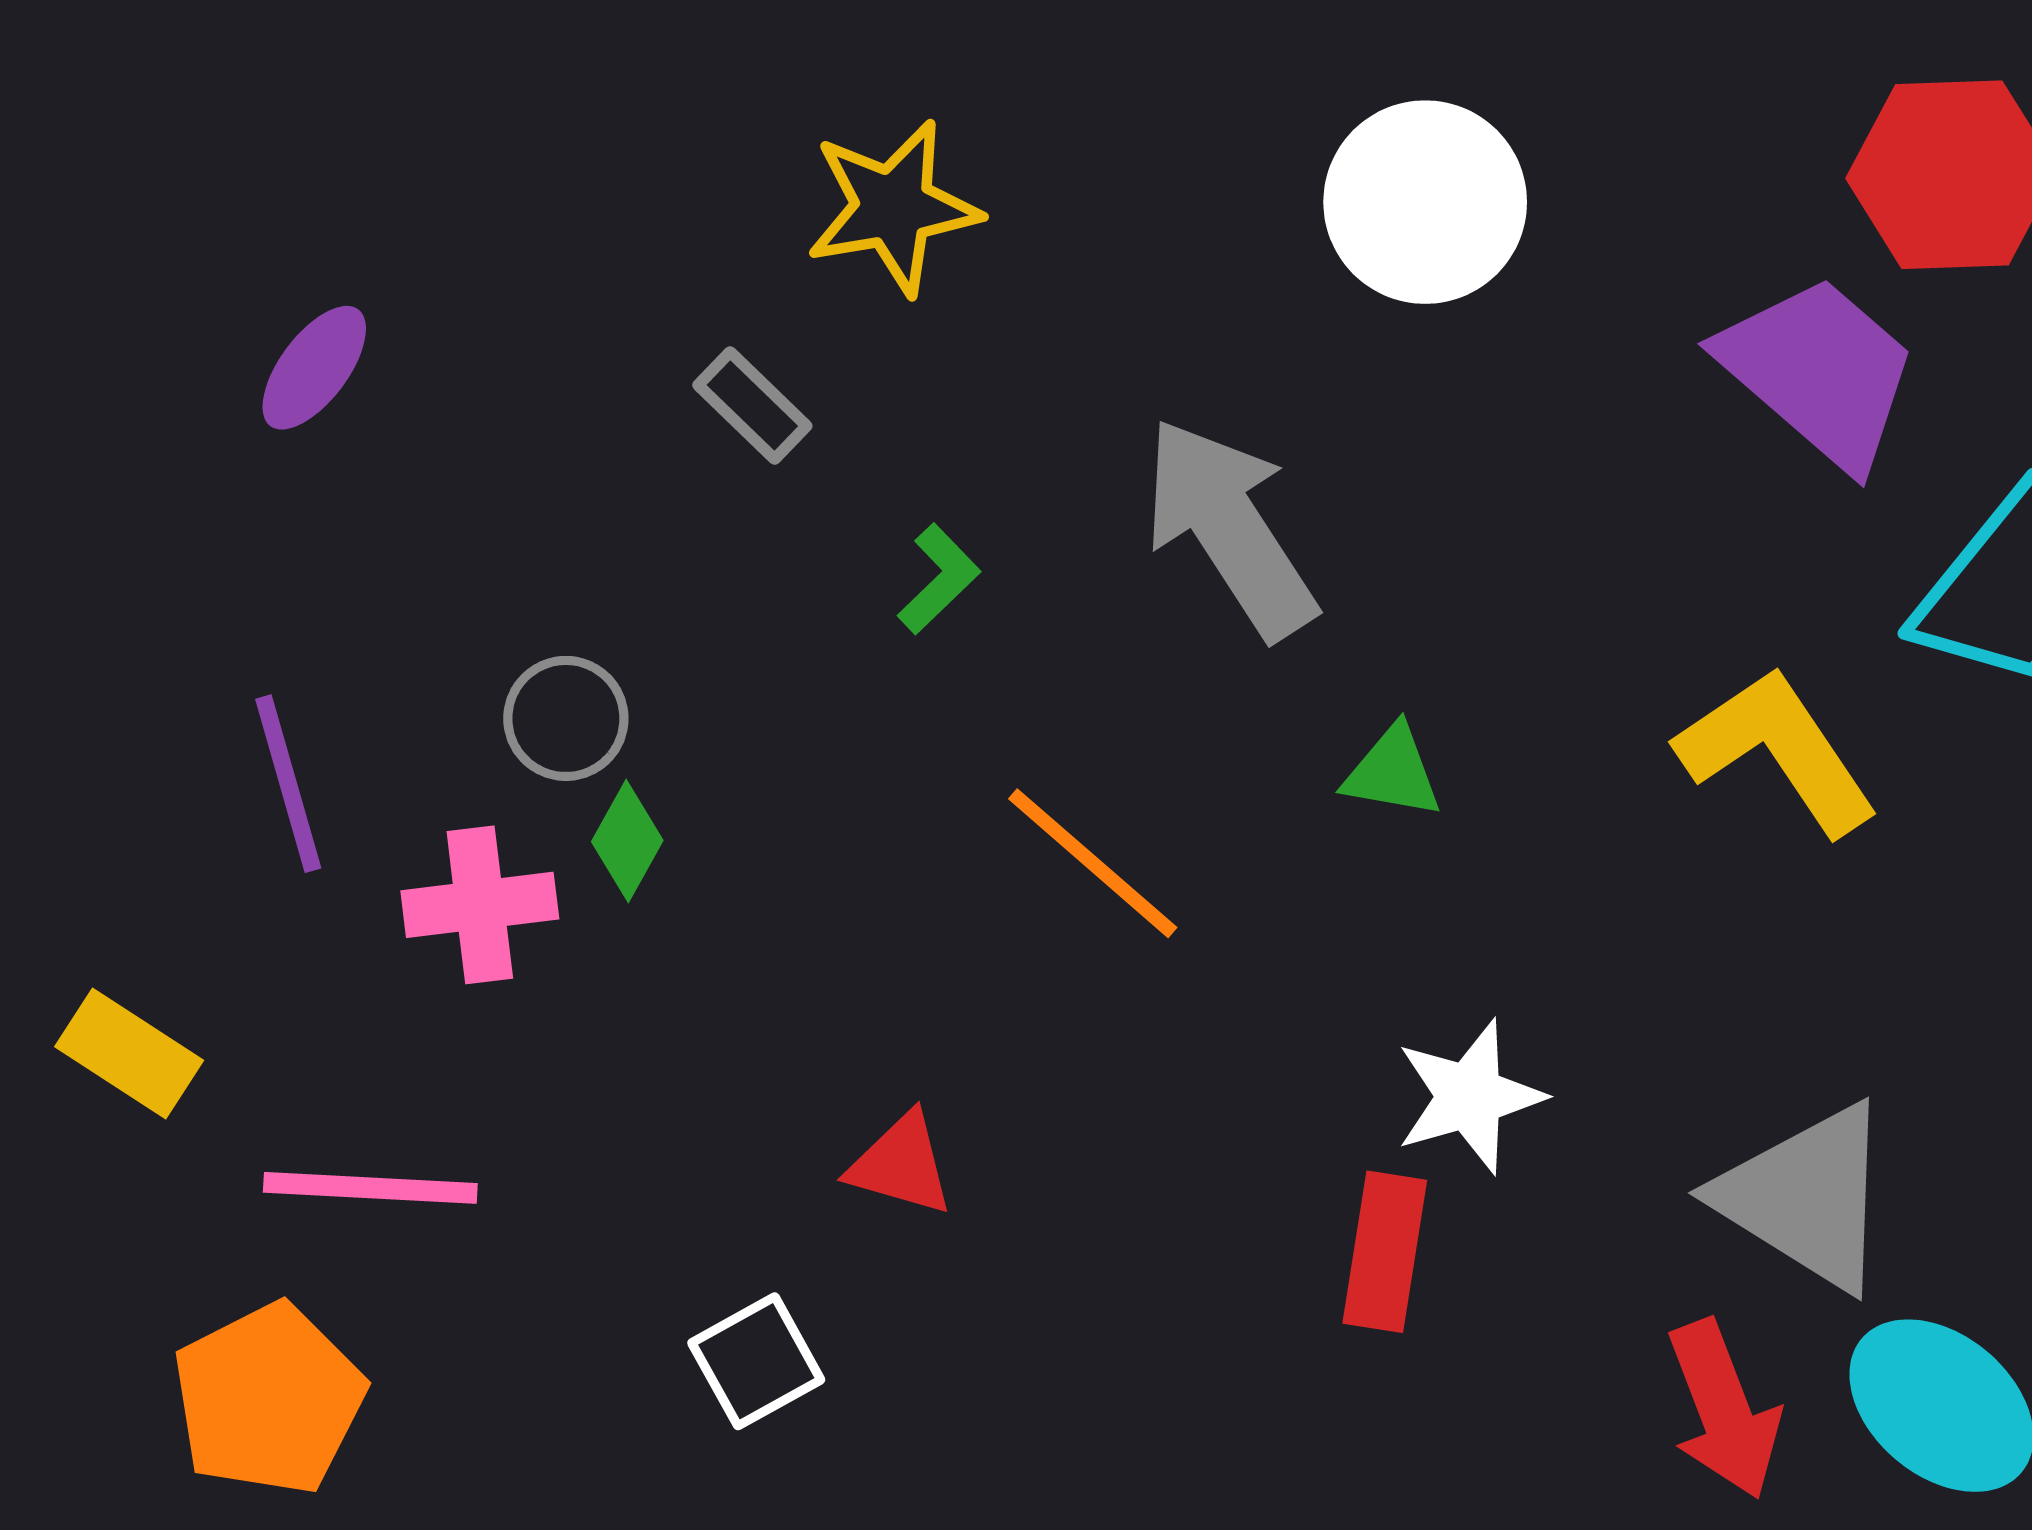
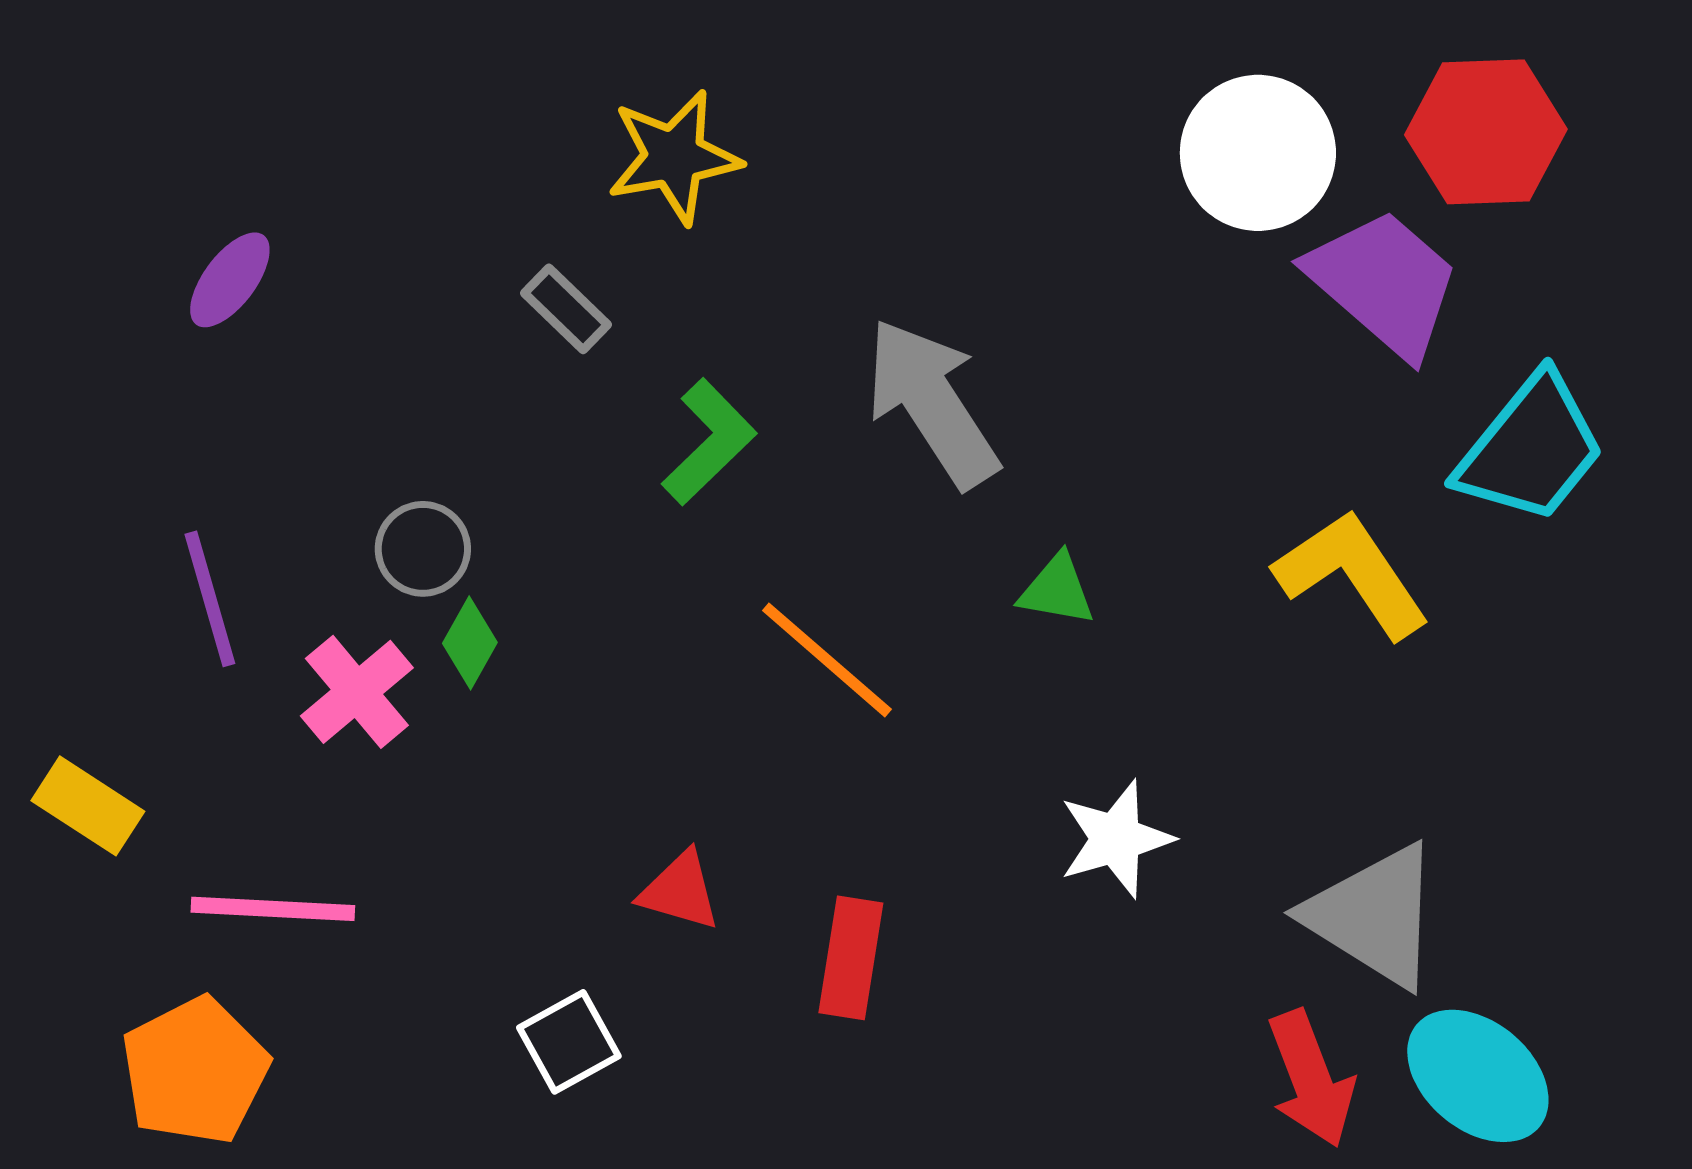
white circle: (1425, 202) -> (1258, 153), moved
green L-shape: (939, 579) -> (709, 442), size x1.5
pink cross: (480, 905) -> (357, 692), turned -33
red rectangle: (1385, 1252) -> (851, 958), moved

